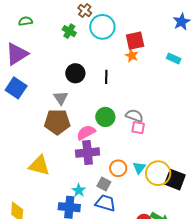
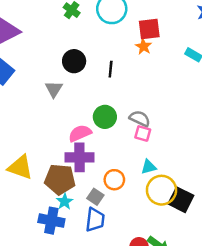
brown pentagon: (57, 122) -> (60, 179), moved
cyan triangle: (139, 168) -> (149, 167), moved, turned 32
blue trapezoid: (105, 203) -> (95, 220), turned 75

